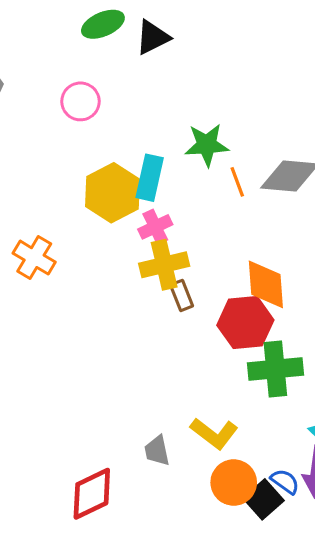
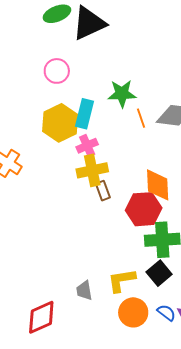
black triangle: (153, 37) -> (89, 23), size x1.5
pink circle: (80, 101) -> (57, 71), moved
yellow L-shape: (214, 433) -> (122, 280), turned 132
black square: (264, 499) -> (159, 273), moved

